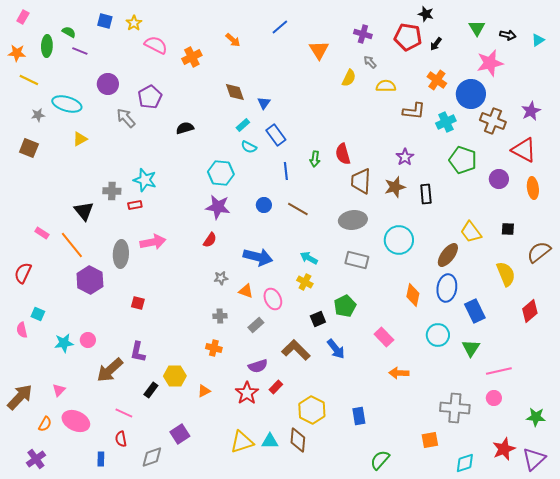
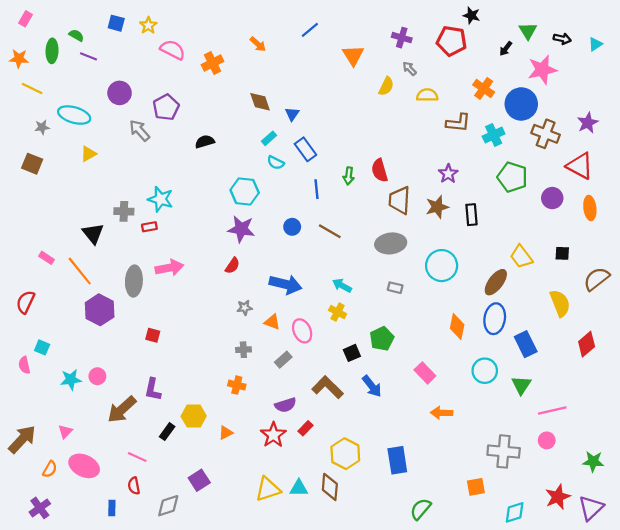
black arrow: (436, 44) -> (506, 49), moved
gray rectangle: (357, 260) -> (395, 288), size x0.6
blue rectangle: (359, 416) -> (397, 460), size x1.4

